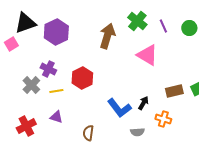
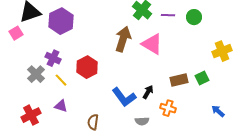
purple line: (163, 26) -> (168, 15), turned -64
brown arrow: (107, 36) -> (123, 39), moved
yellow line: (56, 91) -> (61, 80), turned 56

